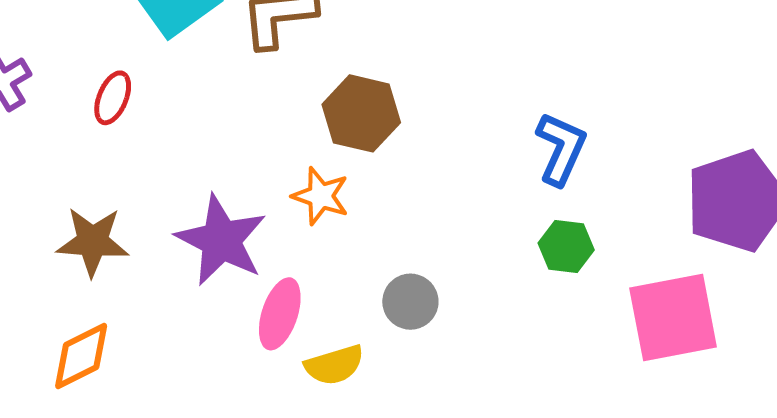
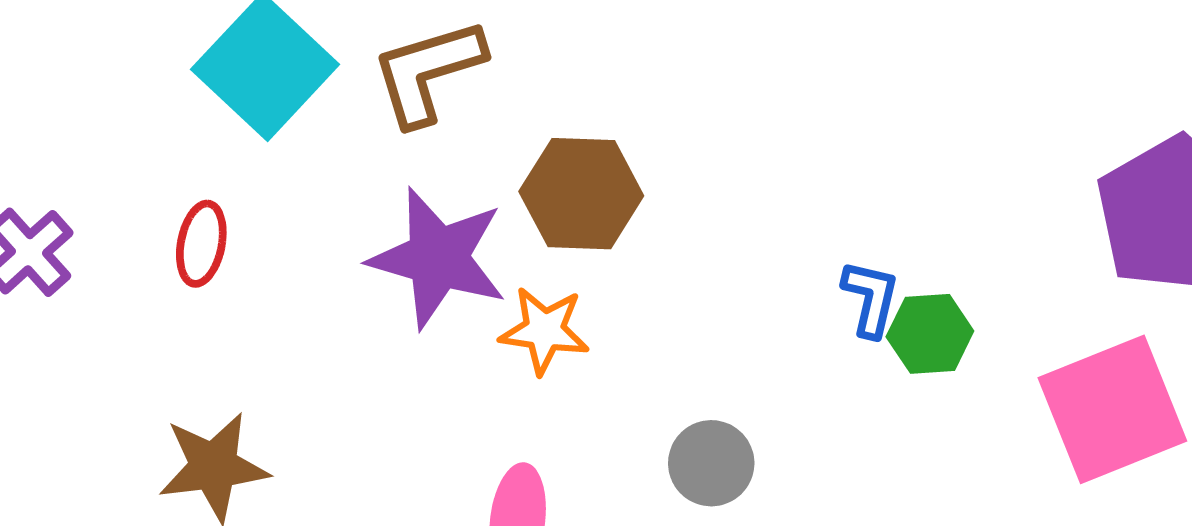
blue L-shape: (561, 149) -> (871, 298), moved, size x0.7
purple star: (221, 240) -> (438, 258), moved

